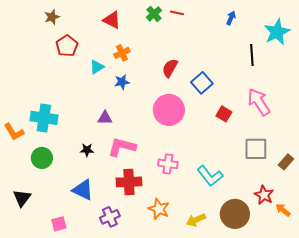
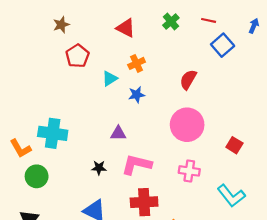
red line: (177, 13) -> (209, 20), moved
blue square: (202, 83) -> (223, 45), moved
red square: (224, 114) -> (234, 145), moved
green circle: (42, 158) -> (37, 176), moved
pink cross: (168, 164) -> (189, 171), moved

